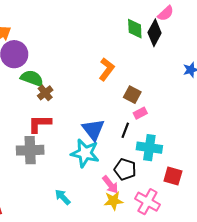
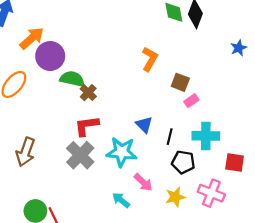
blue triangle: (93, 130) -> (144, 125), size x0.7
black line: (125, 130) -> (170, 137), moved
gray cross: (30, 150) -> (80, 155), turned -36
cyan star: (85, 153) -> (122, 152), moved
pink arrow: (110, 185) -> (143, 182), moved

